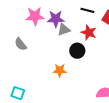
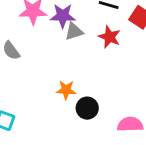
black circle: (77, 51) -> (87, 108), moved

